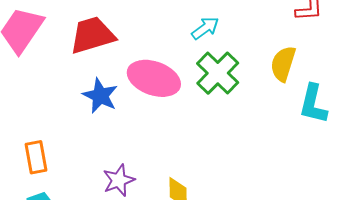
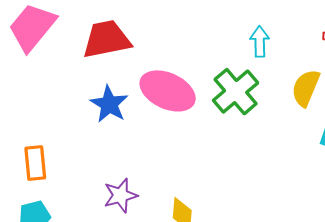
cyan arrow: (205, 28) -> (260, 41), moved, turned -60

